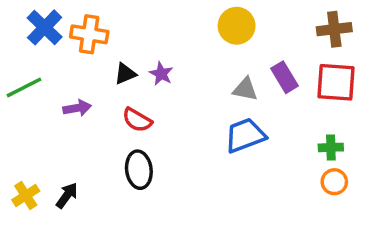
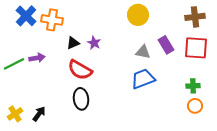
green line: (24, 87) -> (14, 64), moved
purple arrow: (77, 108) -> (37, 58), moved
red semicircle: (137, 120) -> (80, 70), size x1.4

